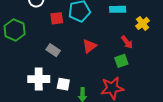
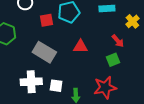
red triangle: (90, 46) -> (81, 47), turned 42
gray rectangle: (53, 50) -> (44, 52), size x1.6

